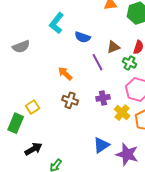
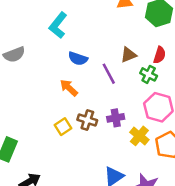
blue semicircle: (83, 37) -> (78, 59), moved
brown cross: (70, 100) -> (87, 120), moved
yellow square: (32, 107) -> (63, 127), moved

